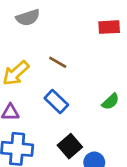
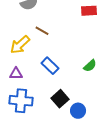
brown line: (58, 62) -> (42, 31), moved

